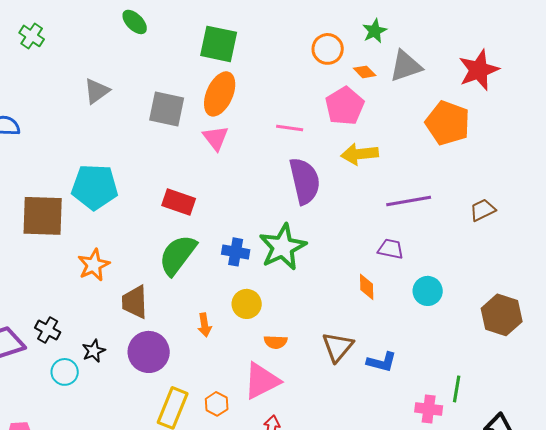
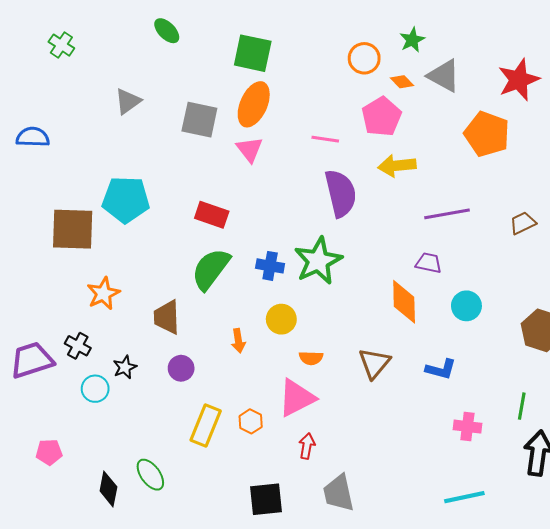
gray triangle: (406, 66) -> (444, 76), turned 48
orange star: (94, 265) -> (103, 294), moved
orange diamond: (367, 287) -> (404, 302), size x1.6
purple circle: (149, 352) -> (181, 368), size x0.6
blue L-shape: (382, 362) -> (441, 369), moved
green line: (457, 389) -> (522, 406), moved

